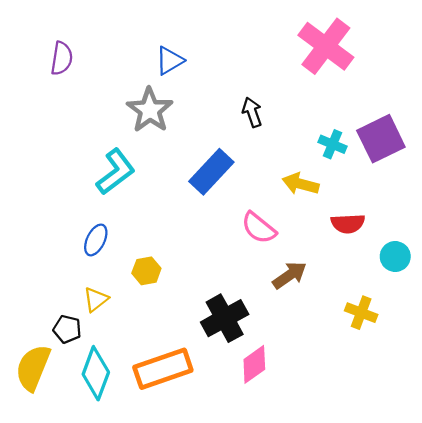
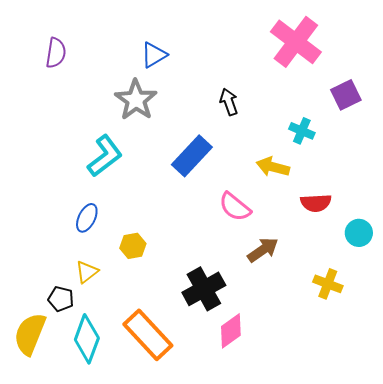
purple square: (381, 139) -> (346, 95), moved, size x0.7
orange rectangle: (163, 369) -> (148, 335), turned 66

